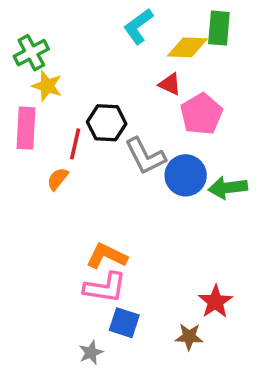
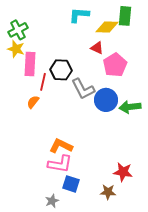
cyan L-shape: (138, 26) -> (79, 15), turned 40
yellow star: (47, 86) -> (16, 49), moved
pink rectangle: (26, 128) -> (30, 64), moved
red star: (215, 302) -> (123, 172), turned -30

